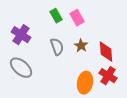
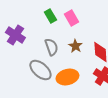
gray ellipse: (21, 68) -> (40, 70), moved
orange ellipse: (85, 83) -> (67, 77), moved, turned 65

